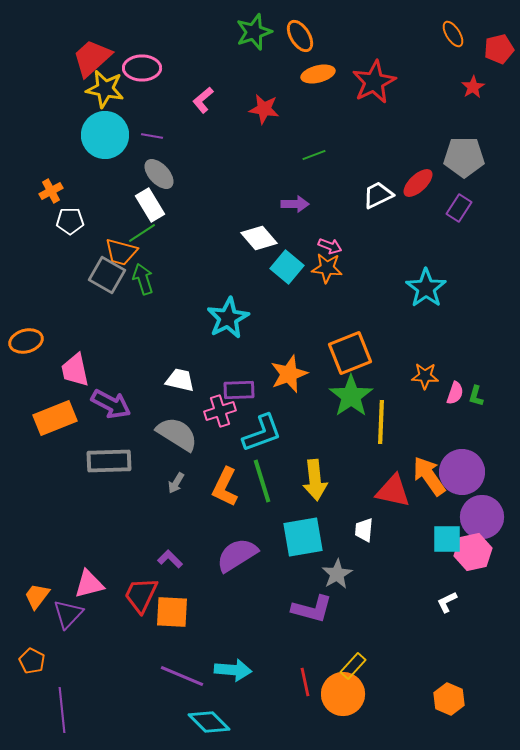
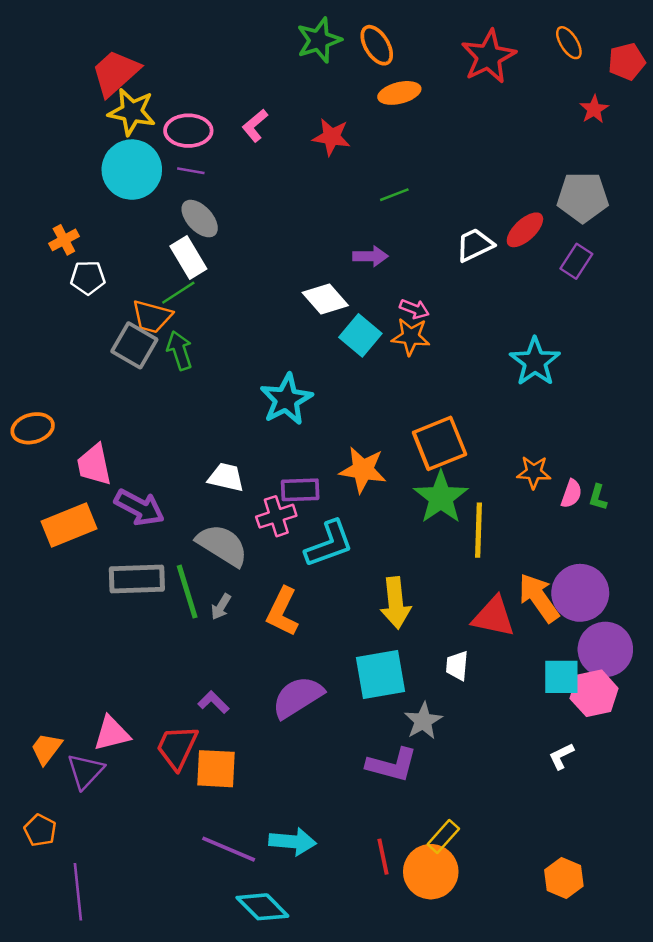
pink ellipse: (142, 68) -> (188, 131), moved
red star: (374, 82) -> (489, 57), moved
orange star: (289, 374) -> (363, 470), turned 30
green line: (262, 481) -> (187, 592), moved

